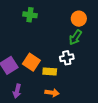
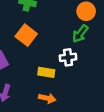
orange square: (31, 62) -> (26, 35), moved

